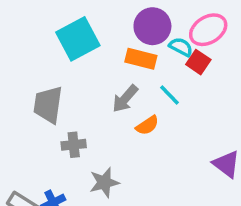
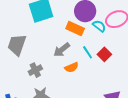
red square: (198, 62) -> (104, 54), moved
gray cross: (74, 145) -> (35, 70), moved, turned -32

